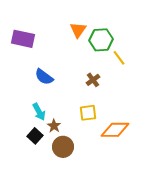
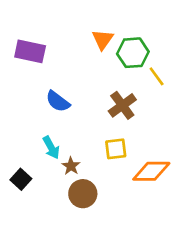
brown cross: (93, 80) -> (122, 105), size x1.5
black square: (35, 136) -> (21, 179), moved

